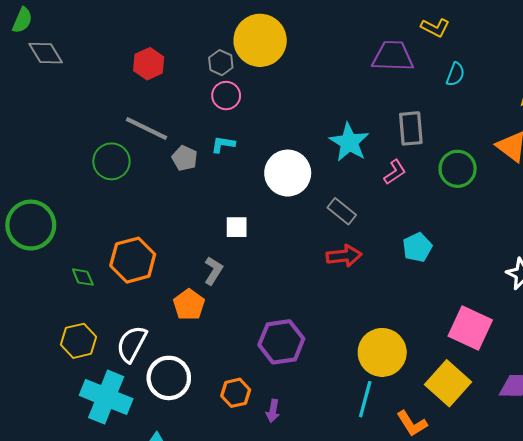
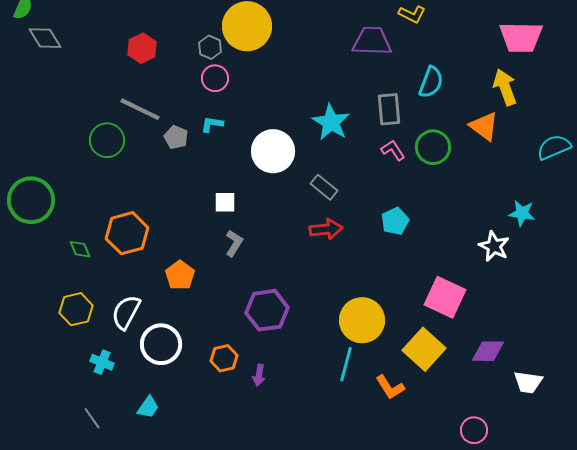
cyan semicircle: (455, 74) -> (431, 82), moved, size x1.4
pink L-shape: (395, 172) -> (393, 150), moved, turned -90
gray L-shape: (213, 271) -> (234, 243), moved
cyan cross: (106, 397) -> (102, 362), size x0.5

